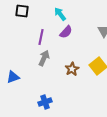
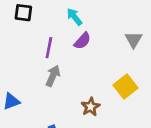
brown star: (72, 69) -> (91, 107), moved

